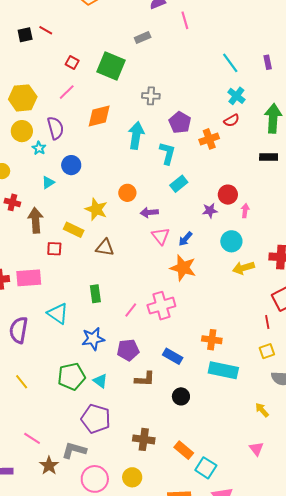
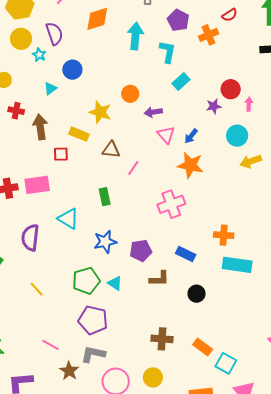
pink line: (131, 310) -> (133, 168), moved
purple pentagon: (96, 419) -> (93, 320), moved

